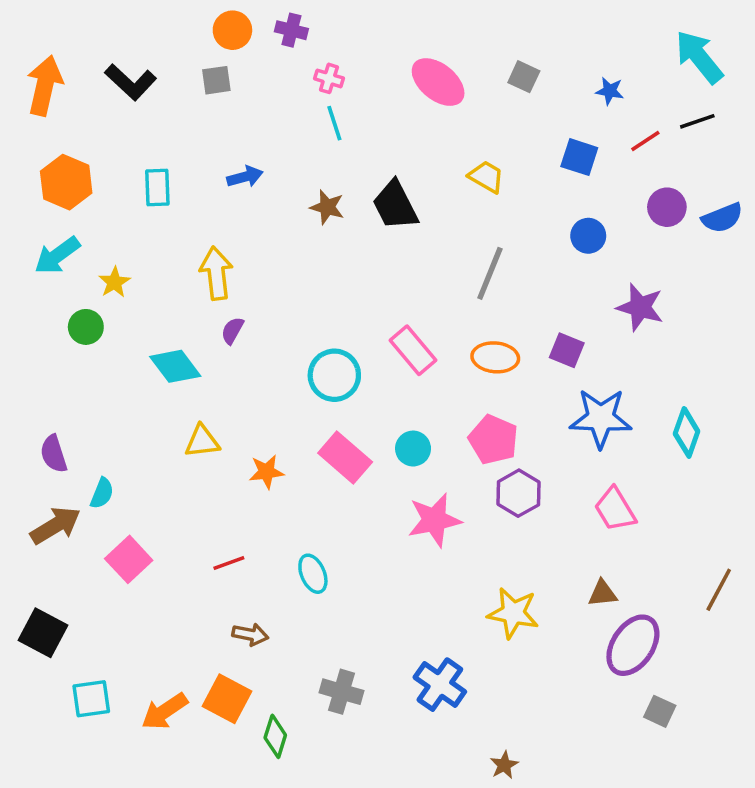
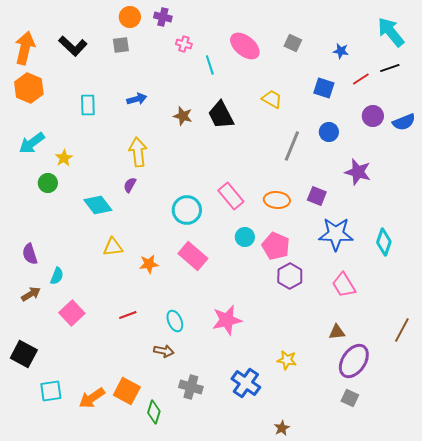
cyan line: (334, 123) -> (210, 65), moved
orange hexagon: (66, 182) -> (29, 88), moved
yellow arrow: (216, 273) -> (138, 152), moved
gray line: (490, 273) -> (292, 146), moved
cyan circle: (413, 449) -> (245, 237), moved
pink star: (434, 520) -> (227, 320), moved
brown arrow: (55, 525) -> (31, 294), size x0.7
yellow star: (513, 613) -> (287, 360), moved, size x0.7
brown arrow: (250, 634) -> (164, 351), moved
gray square: (660, 711) -> (350, 398), moved

